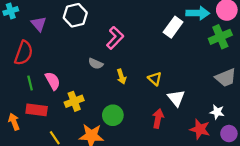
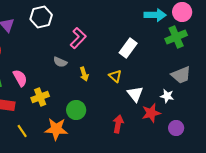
white rectangle: (173, 27) -> (128, 48), moved
white star: (217, 112) -> (167, 96), moved
red arrow: (158, 118) -> (118, 124), moved
red star: (200, 129) -> (151, 113), moved, turned -30
purple circle: (229, 134) -> (176, 128), moved

